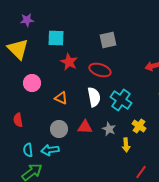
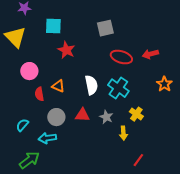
red ellipse: (100, 70) -> (121, 57), moved
red semicircle: (18, 120) -> (39, 94), moved
cyan semicircle: (28, 150) -> (22, 125), moved, turned 48

